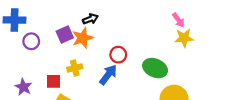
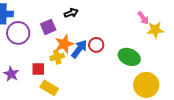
pink arrow: (178, 20) -> (143, 18), moved
orange star: (83, 38) -> (64, 44), moved
purple circle: (31, 41) -> (18, 33), size x1.5
blue arrow: (108, 75) -> (79, 49), moved

